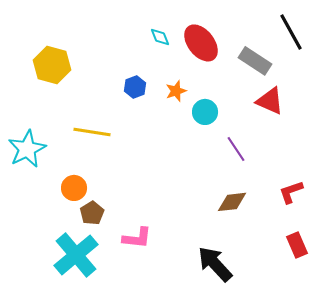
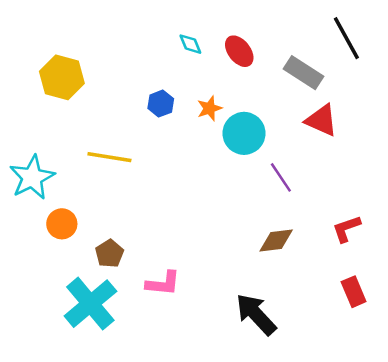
red ellipse: (201, 43) -> (239, 51), size x0.7
cyan circle: (205, 112) -> (244, 133), size x1.4
orange circle: (74, 188) -> (62, 224), moved

